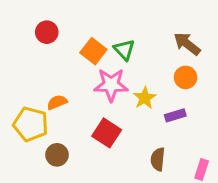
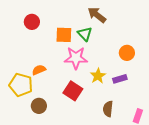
brown arrow: (187, 44) -> (97, 15), moved
orange square: (93, 51) -> (64, 35), turned -36
yellow star: (145, 98) -> (98, 76), moved

